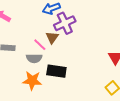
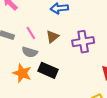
purple cross: (65, 23) -> (83, 42), moved
pink line: (40, 45) -> (31, 33), moved

